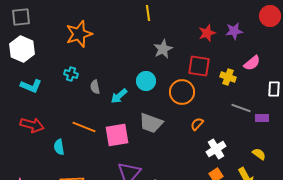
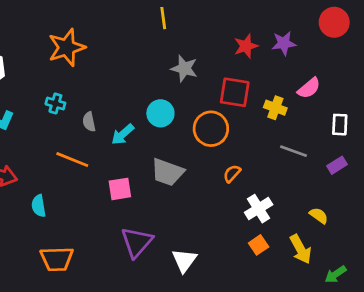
gray star: (163, 49) -> (184, 68), turned -30
purple rectangle: (262, 118) -> (337, 165), moved, turned -32
orange line: (84, 127) -> (72, 160), moved
pink square: (117, 135) -> (120, 189), size x0.7

